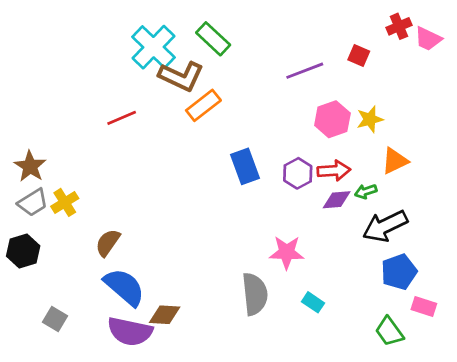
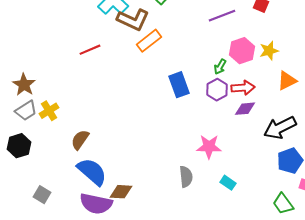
green arrow: (366, 191) -> (220, 67), moved, turned -42
gray semicircle: (255, 294) -> (186, 177), size x0.7

